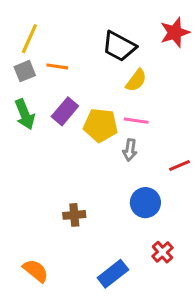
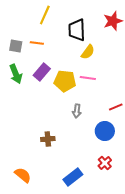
yellow line: (29, 39) -> (45, 15), moved
black trapezoid: (119, 46) -> (77, 30), turned 60
gray square: (25, 71) -> (16, 46), turned 32
gray arrow: (130, 150) -> (77, 111), moved
blue circle: (145, 203) -> (105, 131), moved

